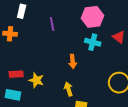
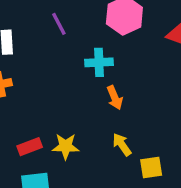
purple line: (52, 24) -> (59, 24), moved
cyan cross: (93, 42) -> (99, 62), moved

